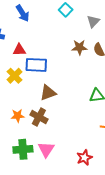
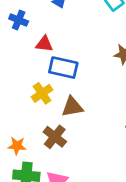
yellow cross: (15, 76) -> (42, 93), moved
orange star: (18, 116) -> (17, 146), moved

